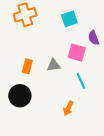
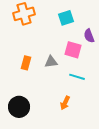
cyan line: (81, 81) -> (77, 77), turned -49
black circle: (20, 96) -> (19, 107), moved

